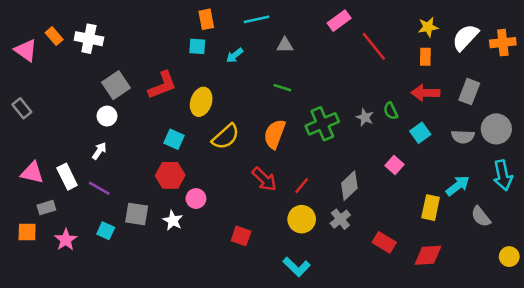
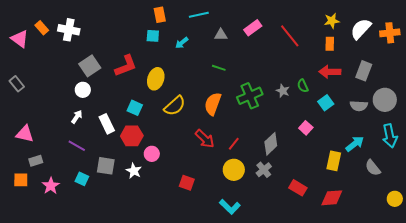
pink rectangle: (339, 21) -> (253, 28), moved
white rectangle: (67, 177) -> (107, 124), moved

